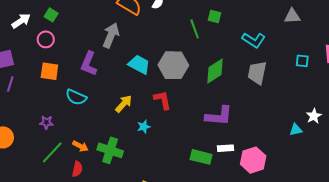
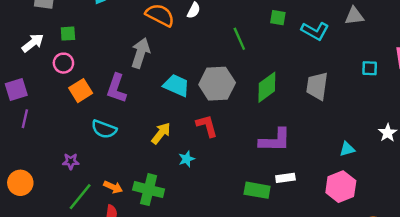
green square: (51, 15) -> (68, 34), turned -32
green square: (215, 16) -> (278, 18), moved
cyan L-shape: (254, 40) -> (315, 31), moved
orange square: (49, 71) -> (81, 91), moved, turned -36
cyan triangle: (296, 130) -> (347, 149), moved
pink hexagon: (253, 160) -> (341, 187), moved

